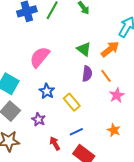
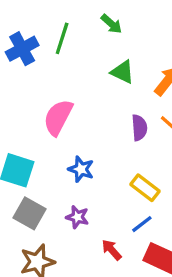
green triangle: (84, 49) -> (123, 72), moved
yellow rectangle: (72, 102) -> (145, 188), moved

